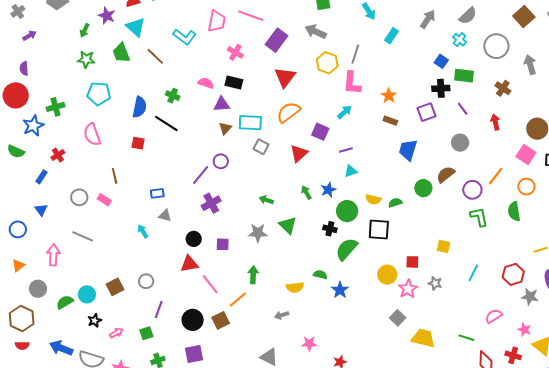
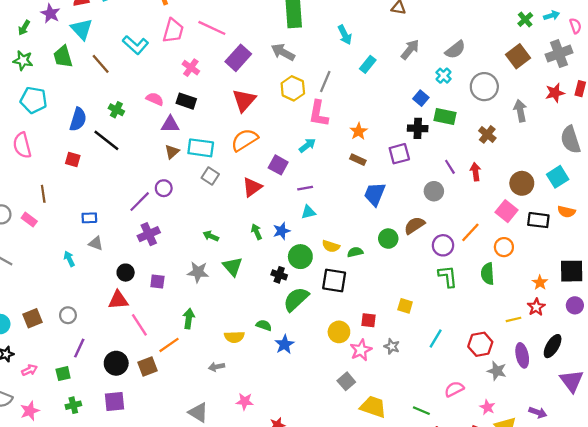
purple line: (463, 109) -> (450, 167), moved

